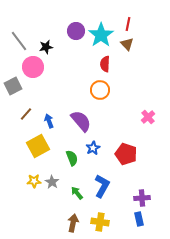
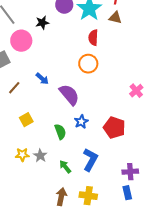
brown triangle: (127, 44) -> (115, 18), turned -32
black star: (46, 47) -> (42, 23), moved
blue arrow: (49, 121) -> (42, 79), moved, turned 152
yellow square: (38, 146) -> (26, 120), size x0.6

